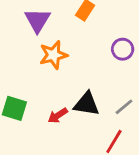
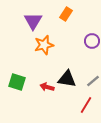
red arrow: (58, 116) -> (47, 87), turned 48

